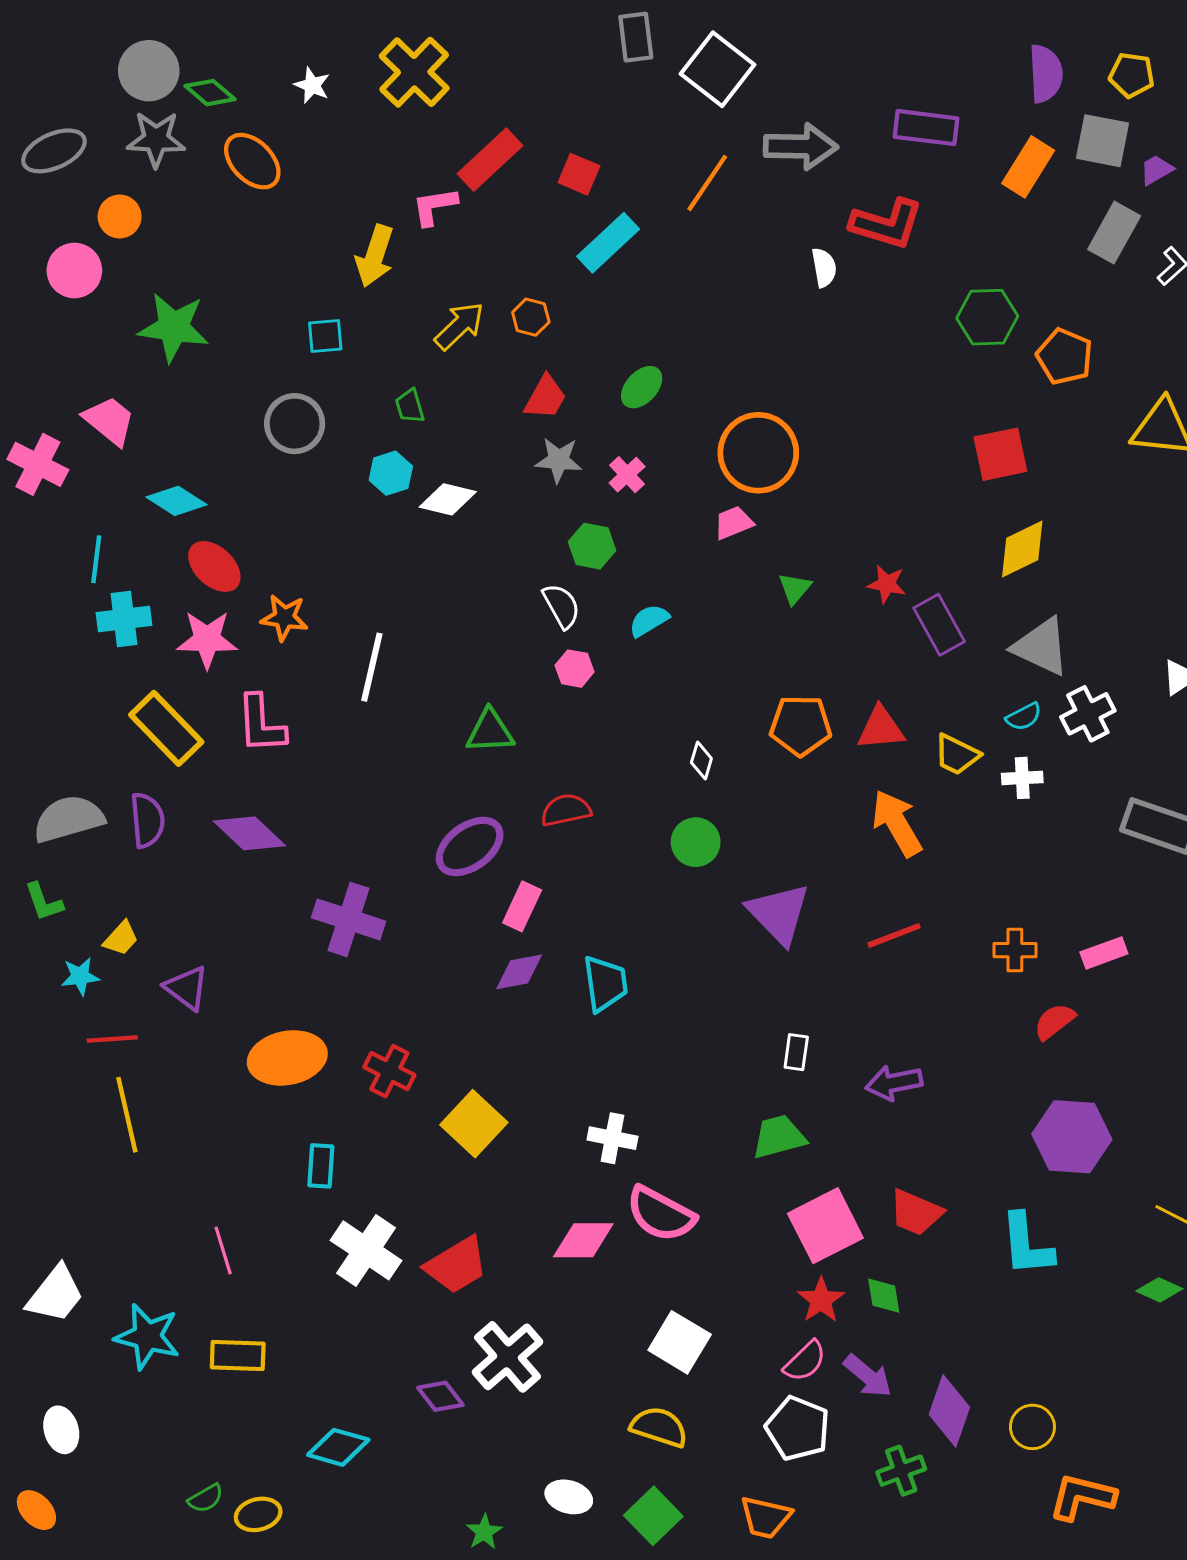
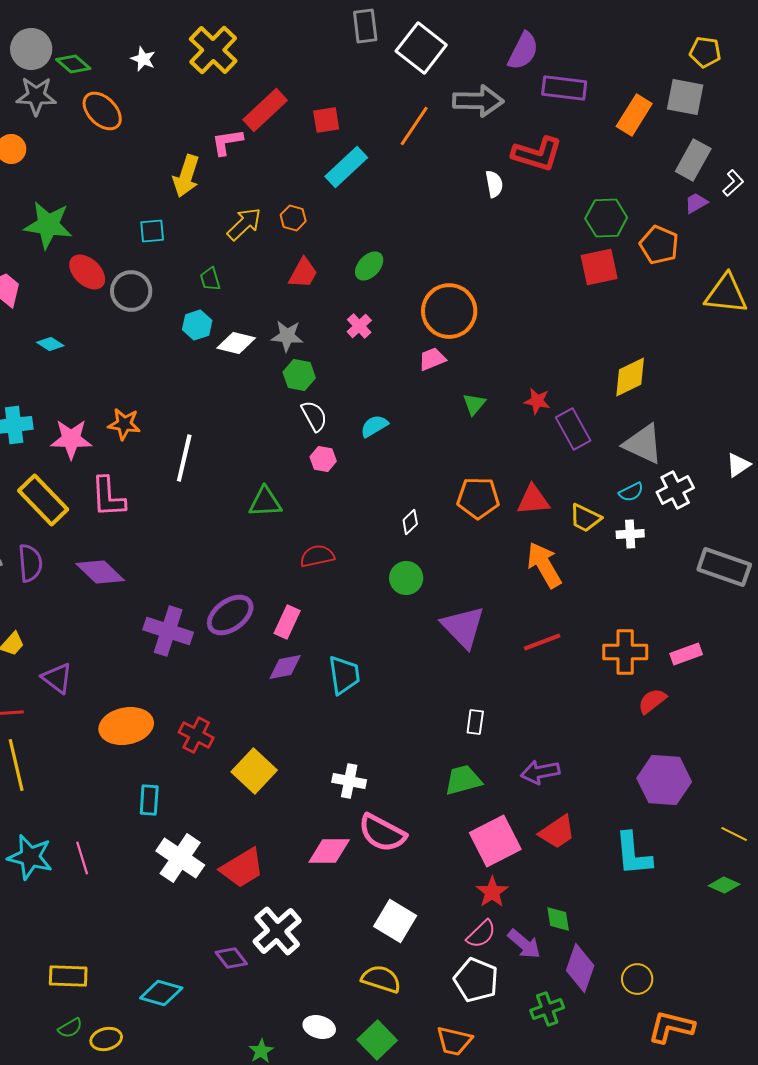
purple semicircle: (1046, 74) -> (523, 51), moved, turned 30
purple trapezoid: (1156, 170) -> (696, 203), moved
red square: (579, 174) -> (326, 120), turned -32
red square: (1000, 454) -> (599, 267), moved
gray star: (559, 460) -> (287, 336), moved
cyan diamond: (176, 501) -> (50, 344), size x0.7
green hexagon: (592, 546) -> (299, 375), moved
red ellipse: (214, 567) -> (87, 272), moved
white diamond: (701, 760) -> (410, 522), turned 30
purple ellipse: (470, 846) -> (230, 615), moved
orange cross: (1015, 950) -> (625, 652), size x1.5
purple arrow: (894, 1083) -> (540, 772), moved
red trapezoid: (916, 1213) -> (557, 832), turned -57
green diamond: (884, 1296) -> (558, 919), moved
cyan star: (147, 1336) -> (30, 857), moved
yellow rectangle: (238, 1355) -> (68, 976), moved

